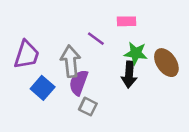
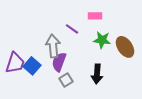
purple trapezoid: (27, 55) -> (15, 63), moved
black arrow: (129, 75) -> (97, 74), moved
gray square: (88, 107) -> (66, 80), turned 32

